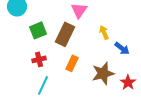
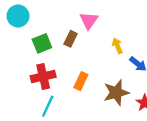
brown rectangle: (65, 34) -> (71, 39), moved, size x0.6
red cross: (39, 59) -> (43, 77), size x1.5

